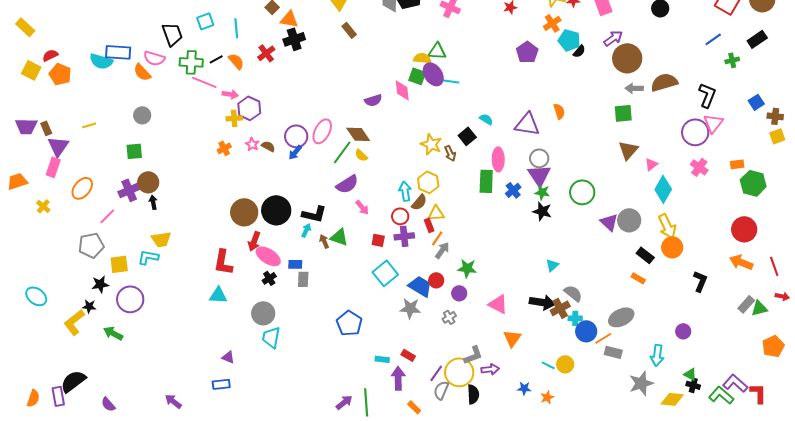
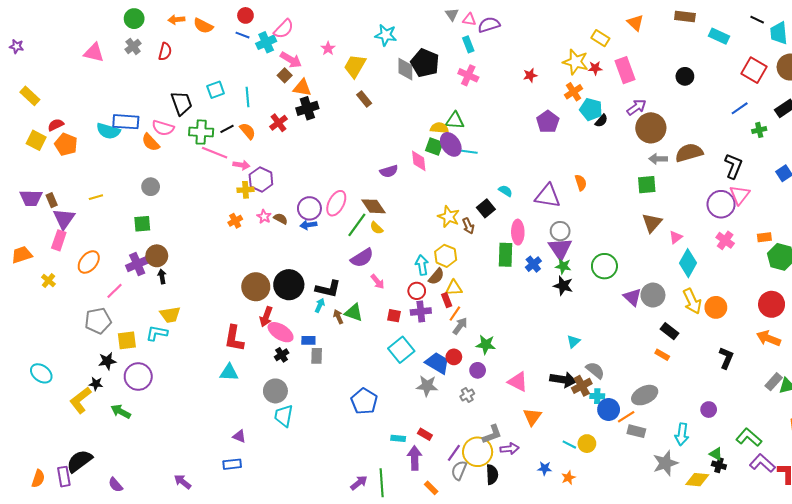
blue arrow: (295, 152) -> (308, 225), turned 42
orange circle: (672, 247) -> (716, 307), moved
green L-shape: (721, 395) -> (749, 437), moved

